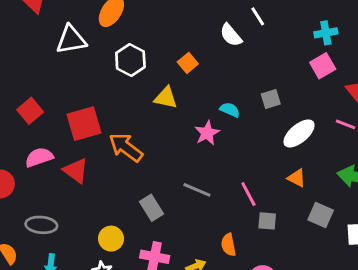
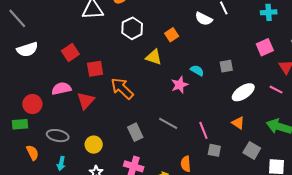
cyan cross: (326, 33) -> (269, 12), moved
white semicircle: (231, 35) -> (204, 19), turned -30
red square: (30, 111) -> (70, 53), moved
red square: (84, 124) -> (95, 69), size x0.7
red triangle: (76, 171) -> (86, 101), turned 30
yellow circle: (111, 239) -> (94, 145), moved

